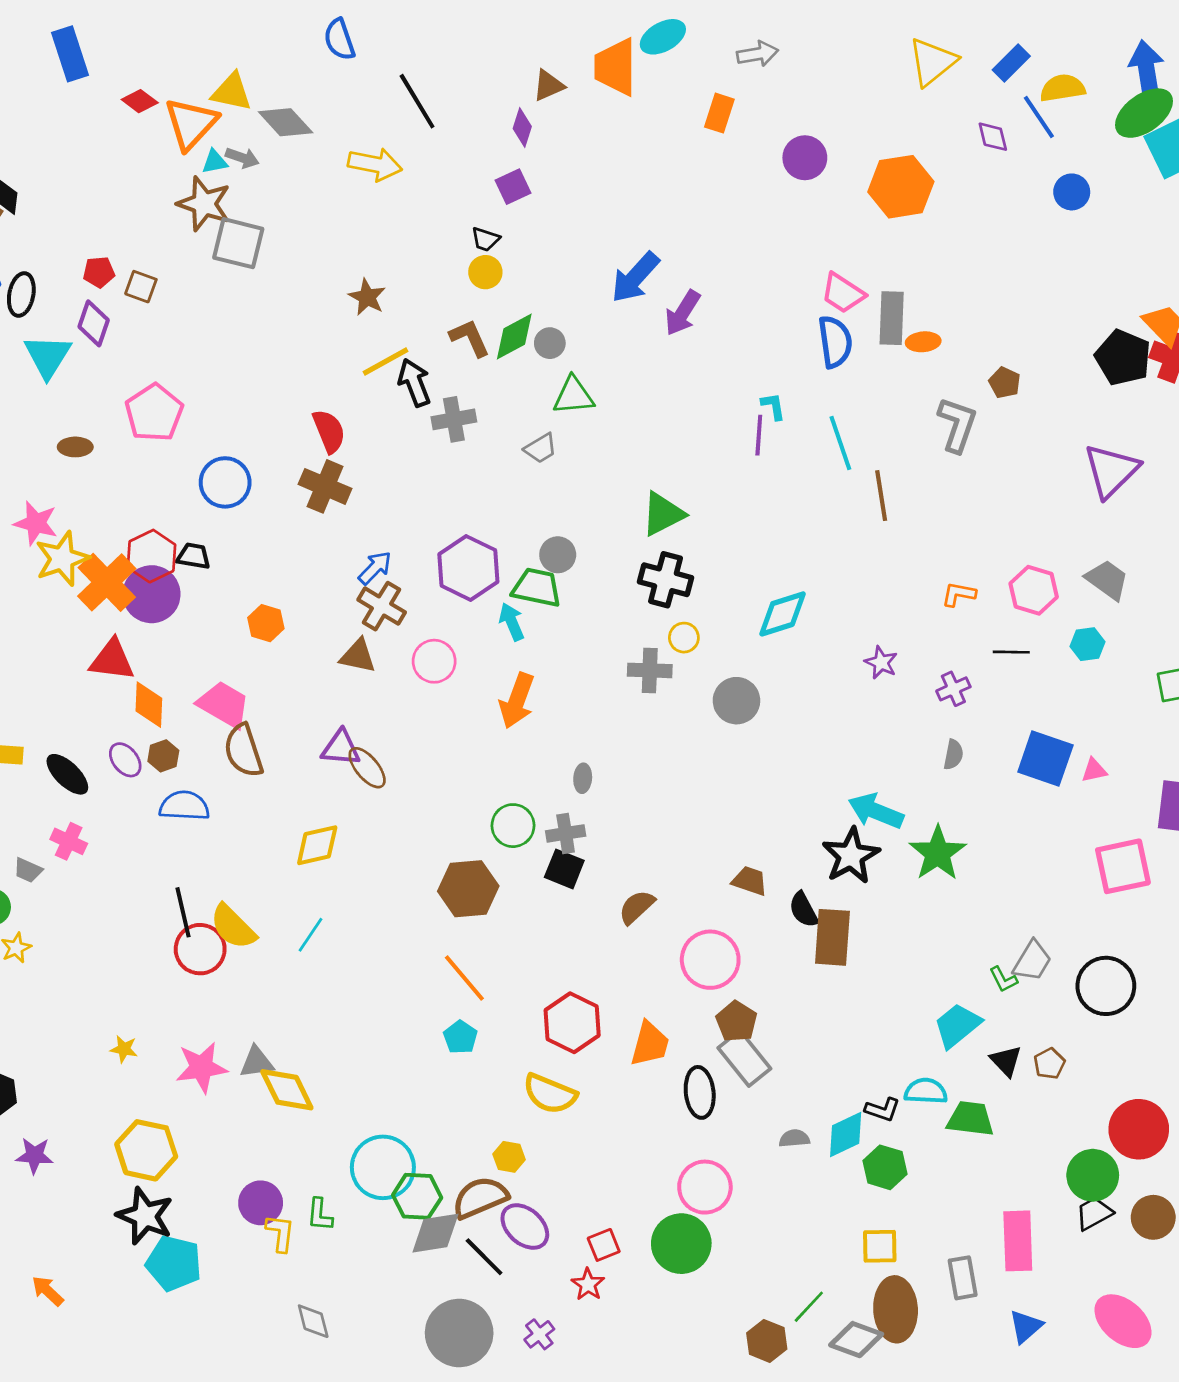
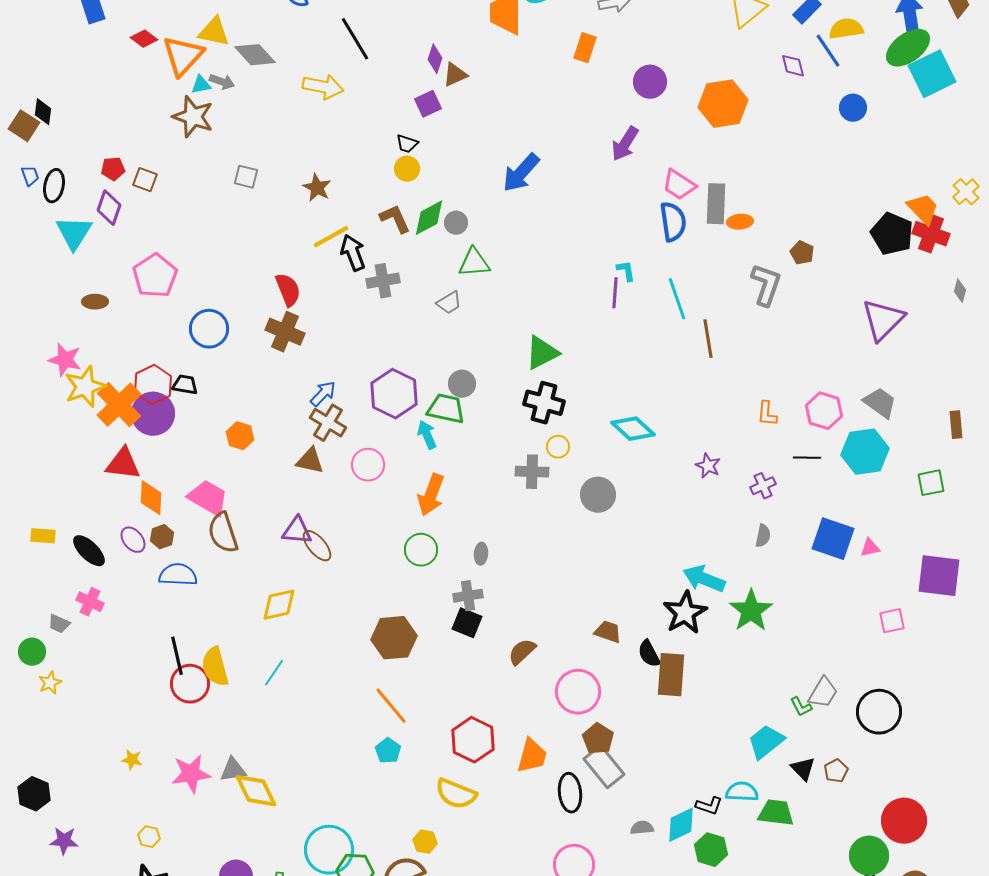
brown triangle: (548, 85) -> (455, 75), moved
gray square: (238, 243) -> (246, 177), moved, size x0.6
purple arrow: (683, 313) -> (625, 144), moved
orange L-shape: (959, 594) -> (767, 414), turned -96
cyan diamond: (782, 614) -> (633, 429), turned 60
cyan hexagon: (1087, 644) -> (865, 452), size x1.8
green circle: (513, 826) -> (421, 550), moved
pink square: (1123, 866) -> (892, 621), size x0.6
yellow semicircle: (233, 927) -> (215, 667), turned 30
yellow hexagon: (146, 1150) -> (149, 837), size x0.5

